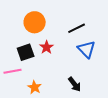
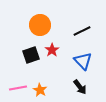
blue triangle: (87, 49) -> (83, 61), moved
pink line: (13, 71) -> (18, 88), moved

